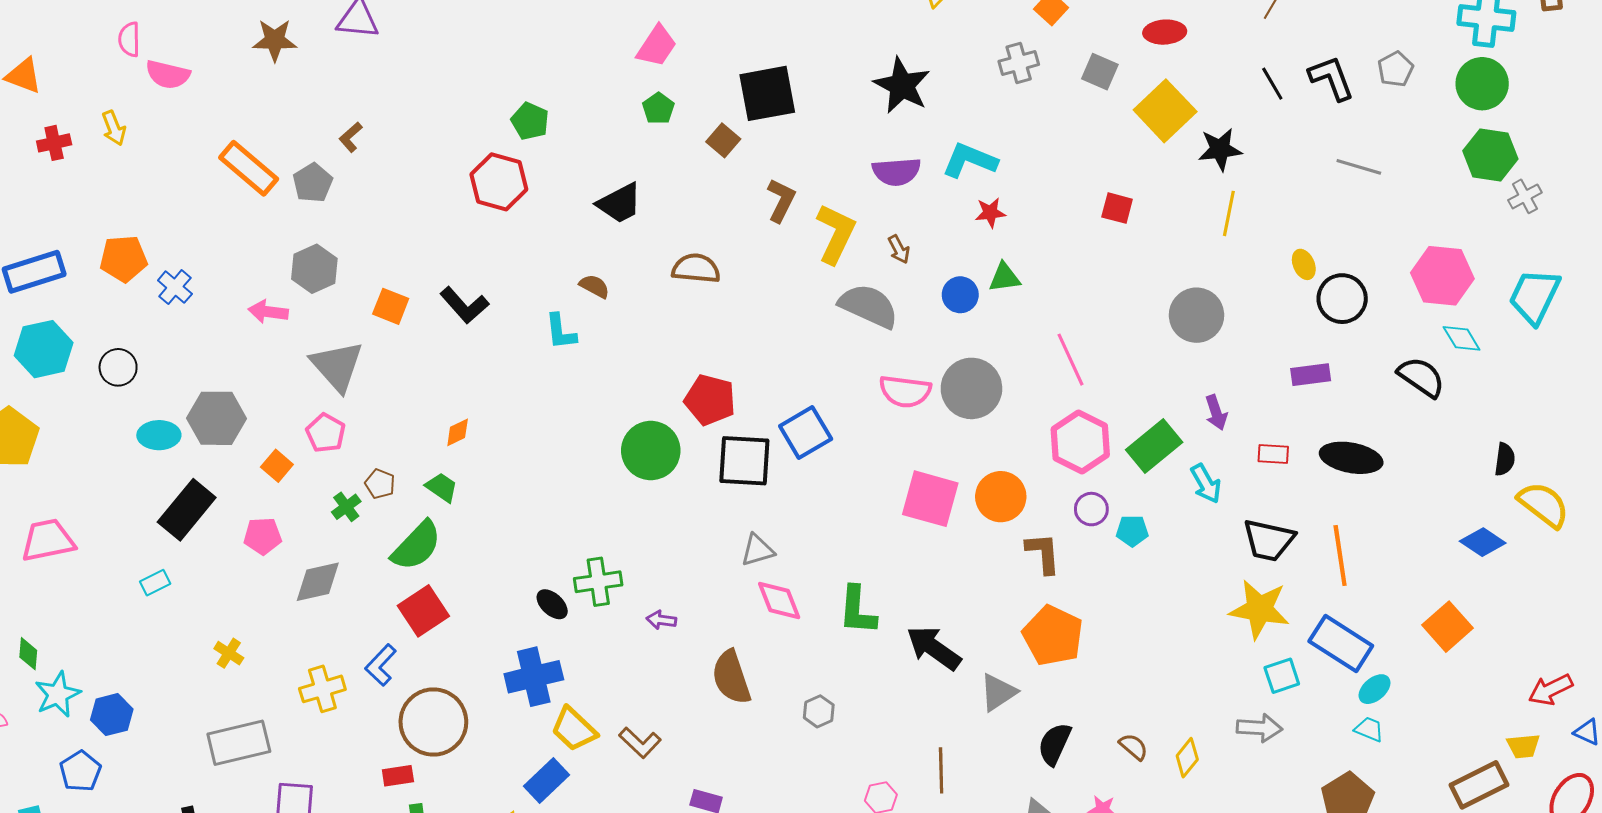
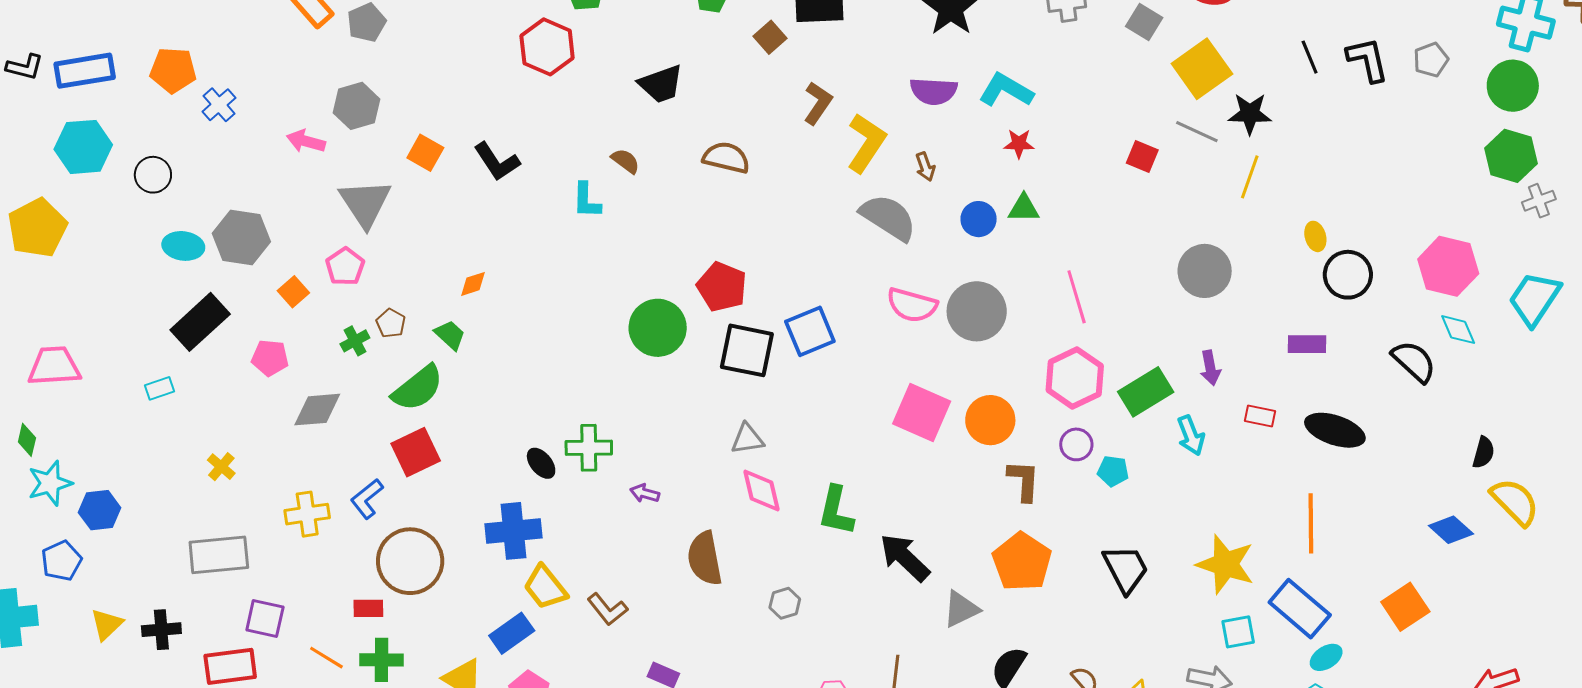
gray line: (1359, 167) -> (1197, 132), moved
pink trapezoid: (48, 540) -> (54, 366), moved
black trapezoid: (1269, 540) -> (1126, 569), moved, turned -138

